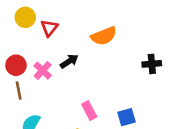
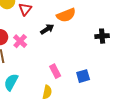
black arrow: (69, 61) -> (47, 29), moved

